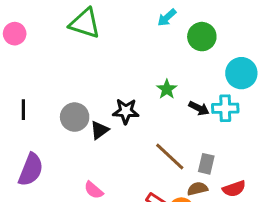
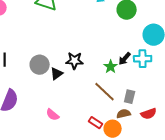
green star: (167, 89) -> (111, 67), moved
black arrow: (199, 108) -> (125, 59), turned 104

